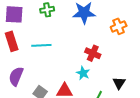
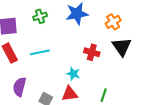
cyan star: (83, 73) -> (73, 74), moved
black triangle: (119, 83) -> (122, 47), moved, size x1.5

